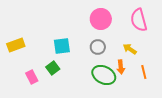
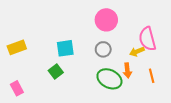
pink semicircle: (139, 20) -> (147, 39), moved
yellow arrow: (130, 49) -> (137, 52), turned -56
pink rectangle: (32, 77) -> (17, 88), moved

